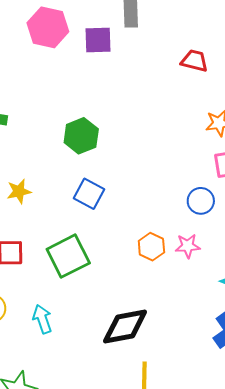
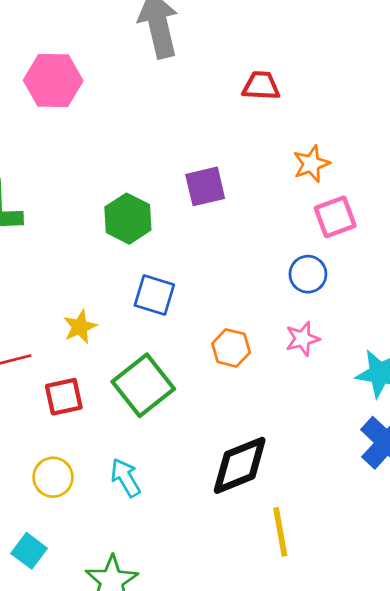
purple square: (98, 40) -> (205, 186), moved
yellow star: (19, 191) -> (80, 327), moved
orange hexagon: (151, 247) -> (231, 348), moved

